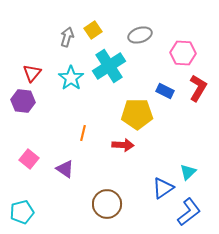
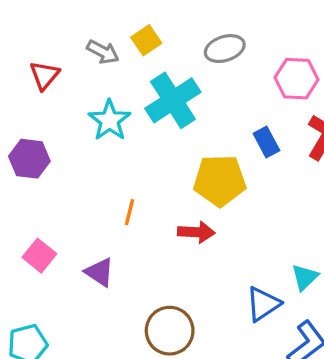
gray arrow: (67, 37) -> (103, 52), turned 102
red triangle: (32, 73) -> (44, 75), moved
blue rectangle: (165, 91) -> (266, 142), turned 36

